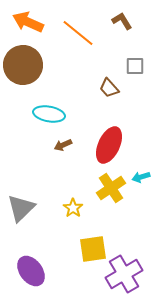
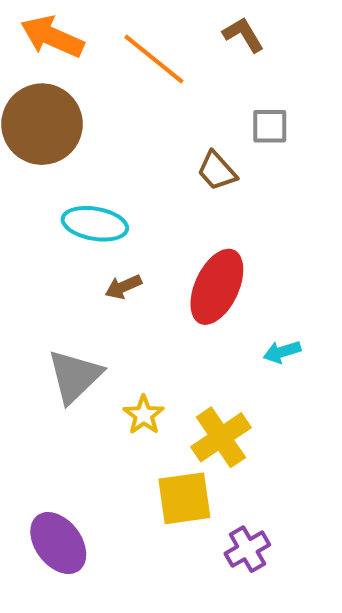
yellow cross: (111, 188) -> (221, 437), moved
gray triangle: (21, 208) -> (75, 376), moved
purple cross: (124, 274) -> (247, 549), size x0.6

